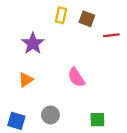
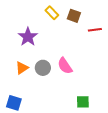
yellow rectangle: (61, 15) -> (52, 13), turned -56
gray circle: (50, 115) -> (43, 68), moved

